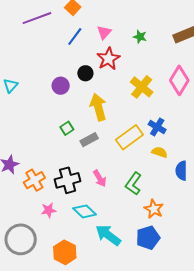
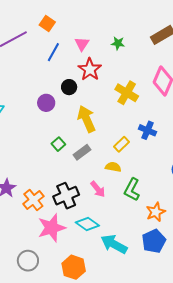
yellow rectangle: (129, 137) -> (121, 144), size x0.6
yellow semicircle: (160, 152) -> (113, 167), moved
orange star: (154, 209) -> (156, 212), turned 30
pink star: (49, 210) -> (52, 228), size x1.8
gray circle: (21, 239) -> (28, 261), size x0.7

